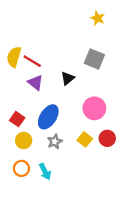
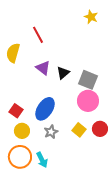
gray square: (94, 59) -> (88, 80), moved
red line: (32, 61) -> (38, 35), moved, turned 30
purple triangle: (35, 83) -> (43, 68), moved
orange circle: (21, 168) -> (20, 157), size x1.5

